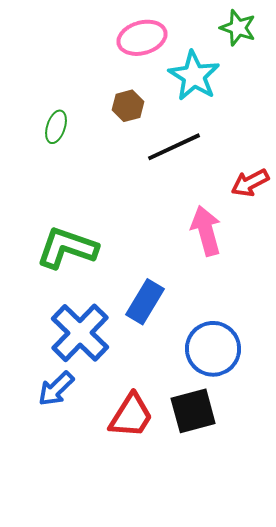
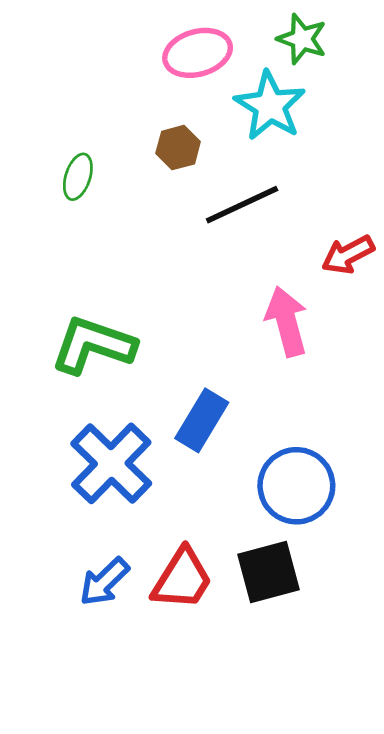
green star: (238, 28) -> (302, 39), moved
blue arrow: (56, 389) -> (104, 582), moved

